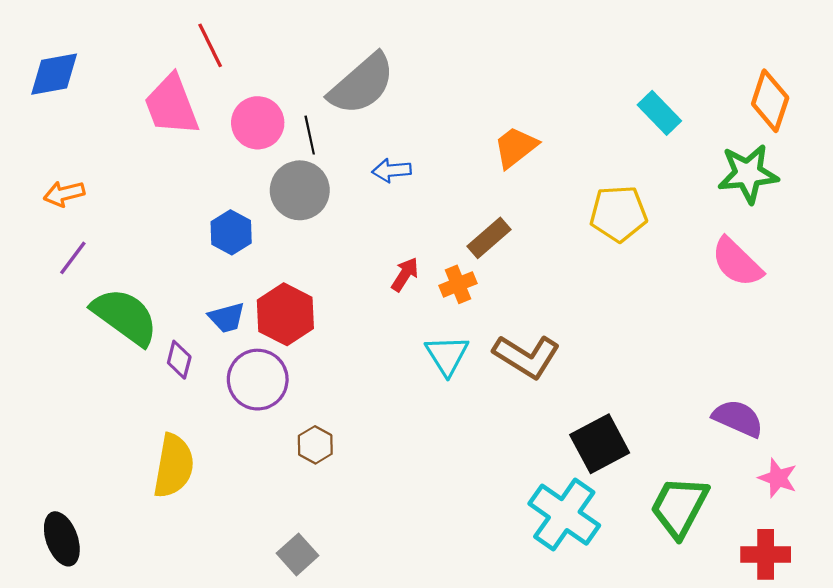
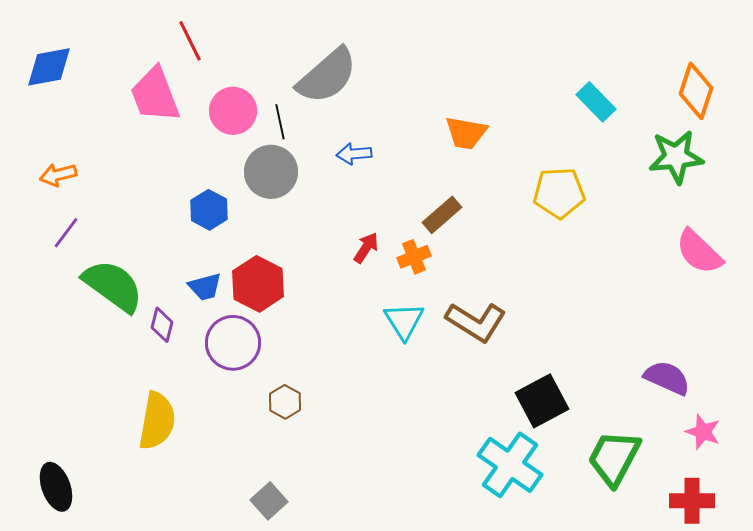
orange trapezoid: (516, 147) -> (466, 133), turned -132
pink semicircle: (737, 262) -> (699, 252), moved

